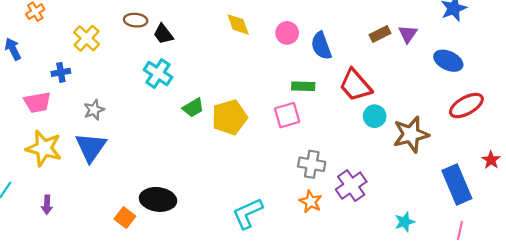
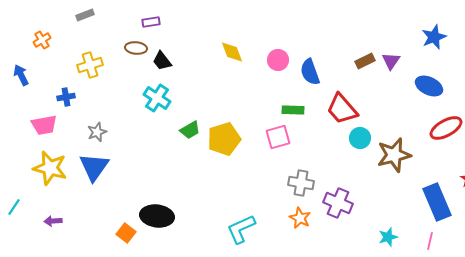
yellow cross: (86, 38) -> (90, 65), turned 30
purple cross: (351, 186) -> (338, 203), turned -32
purple arrow: (47, 205) -> (53, 221), turned 84
pink line: (460, 230) -> (430, 241), moved

